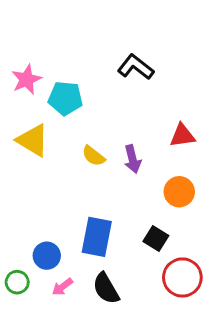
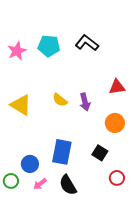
cyan pentagon: (65, 98) -> (49, 46), moved
yellow triangle: (33, 140) -> (21, 105), moved
red circle: (182, 277) -> (117, 178), size x0.6

